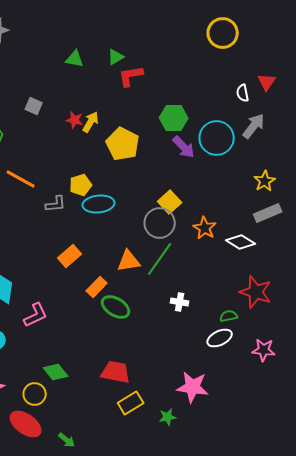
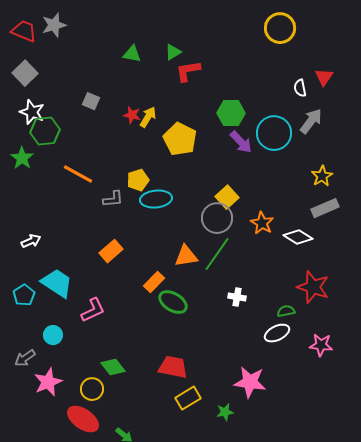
orange rectangle: (70, 256) -> (111, 251), moved

